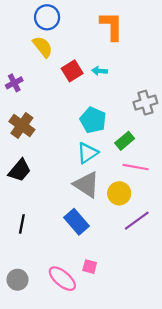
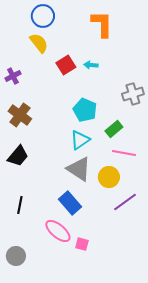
pink ellipse: (62, 279) -> (58, 231), moved

